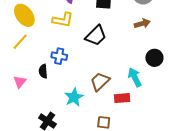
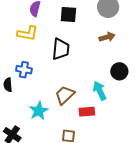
black trapezoid: (96, 36) -> (61, 49), turned -40

